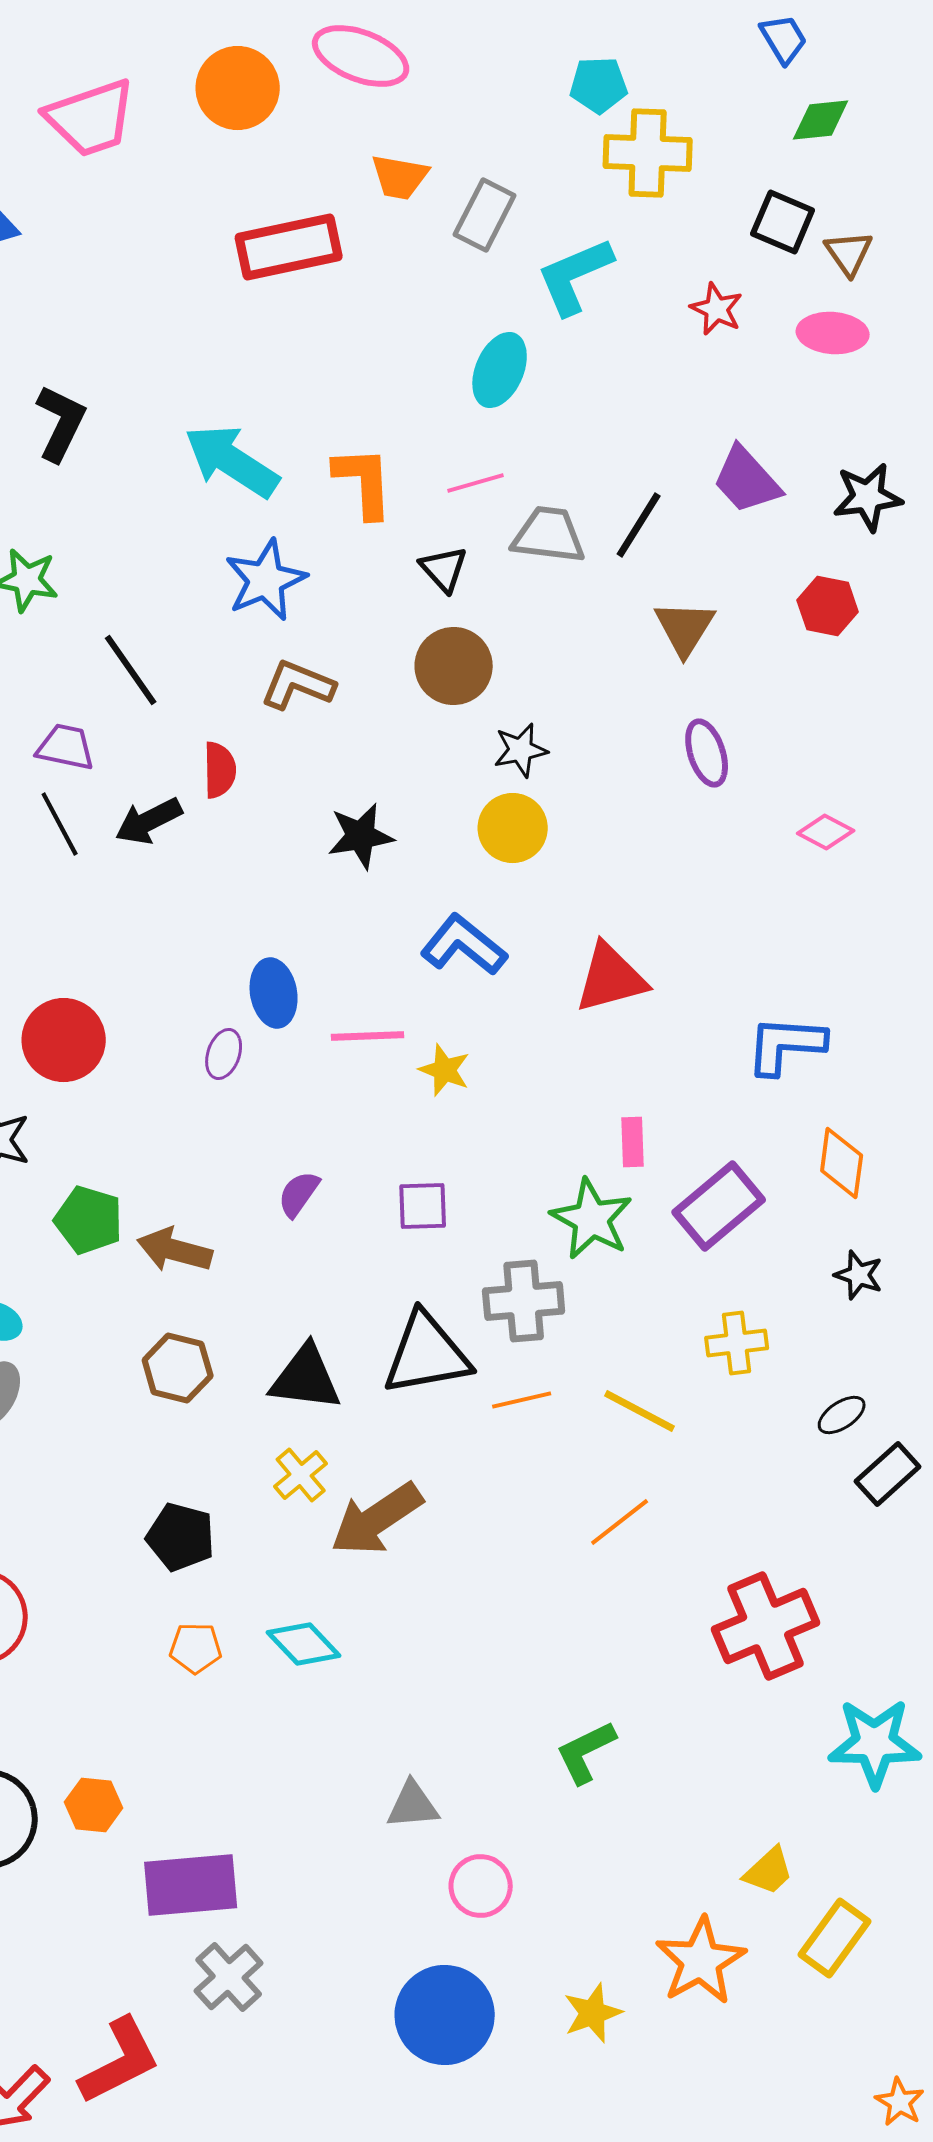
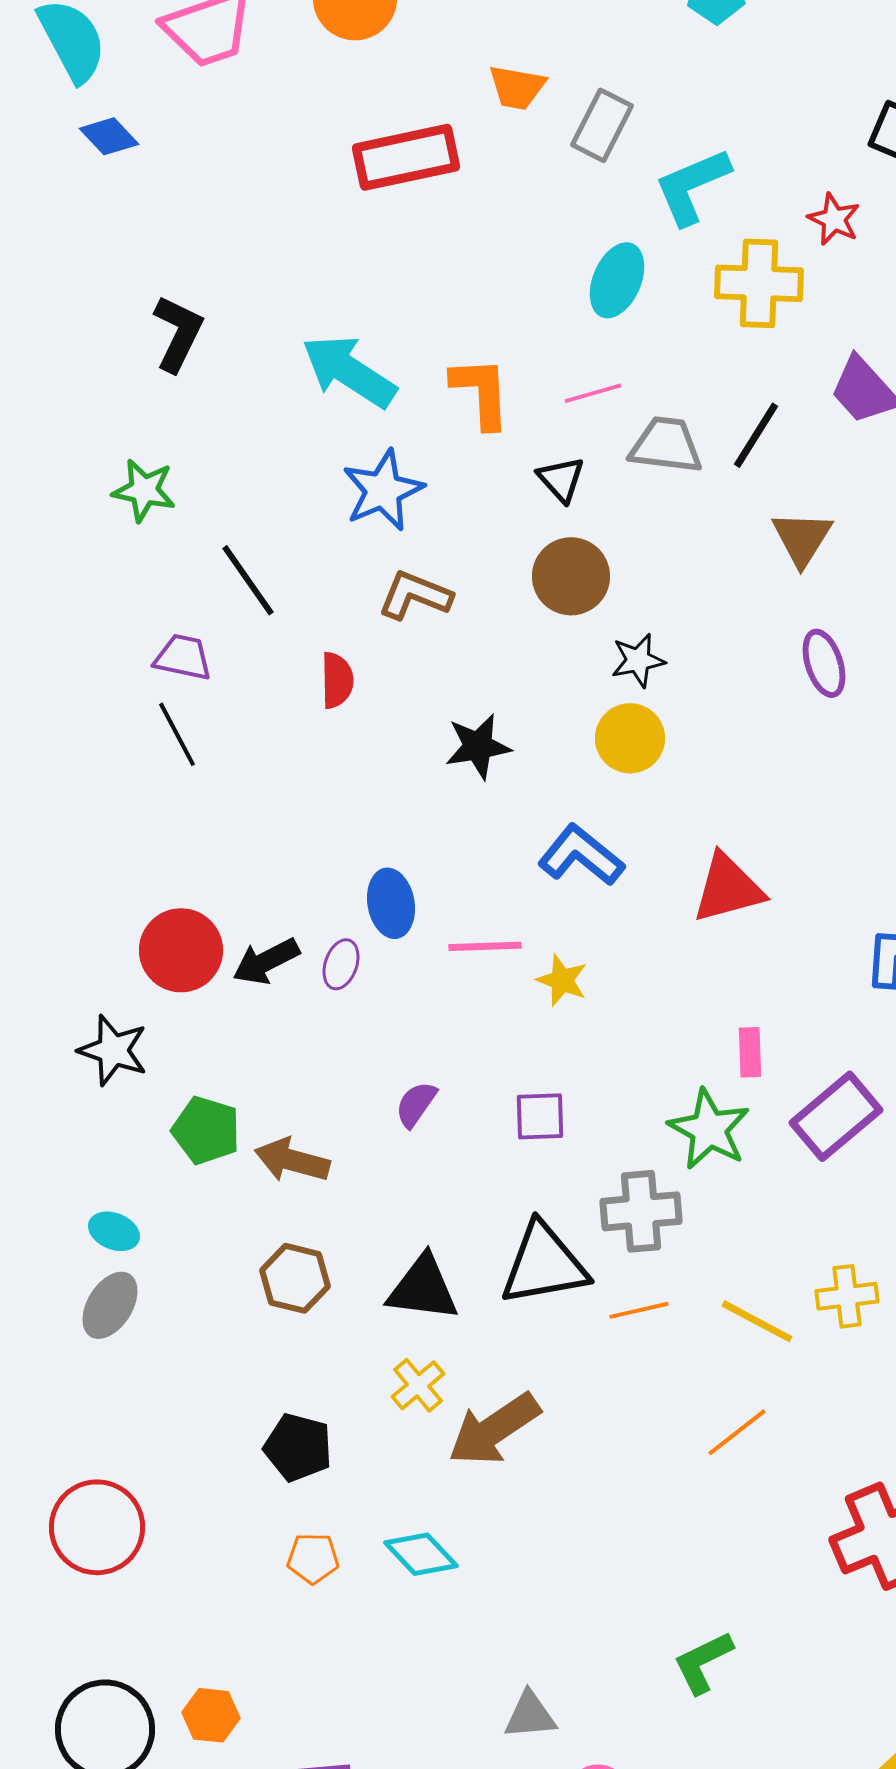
yellow cross: (648, 153) -> (759, 283), moved
black arrow: (149, 821) -> (266, 961), moved
yellow cross: (737, 1343) -> (847, 1296), moved

